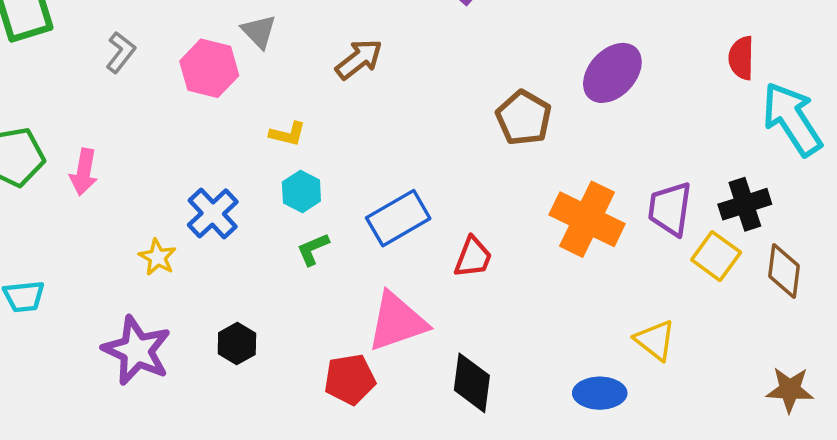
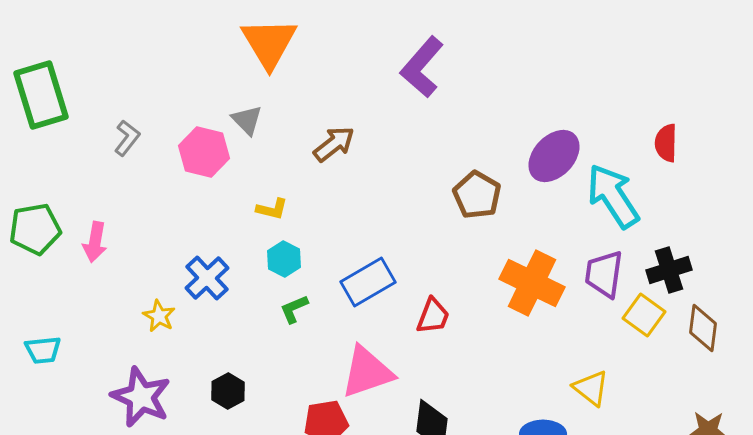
cyan arrow: (792, 119) -> (613, 196), moved

